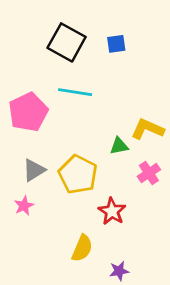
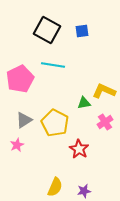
yellow semicircle: (82, 248) -> (55, 187), moved

